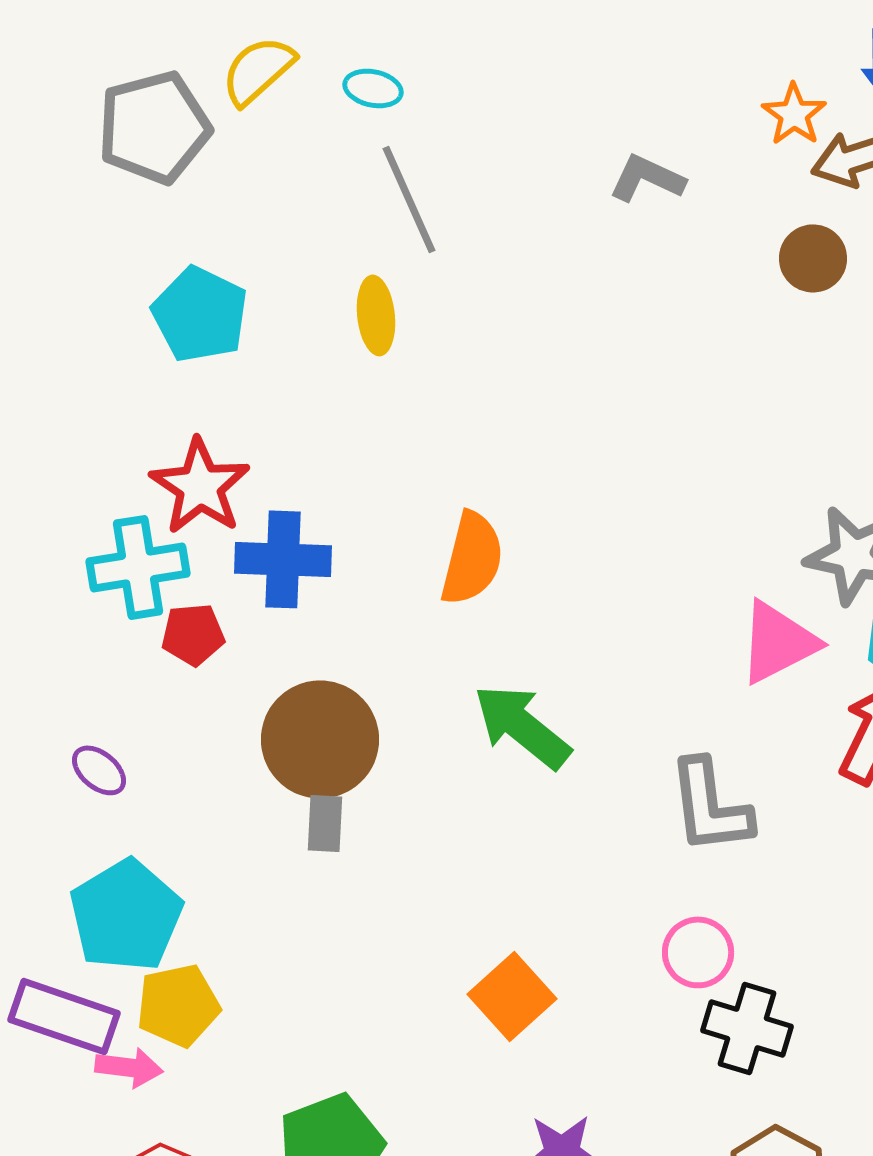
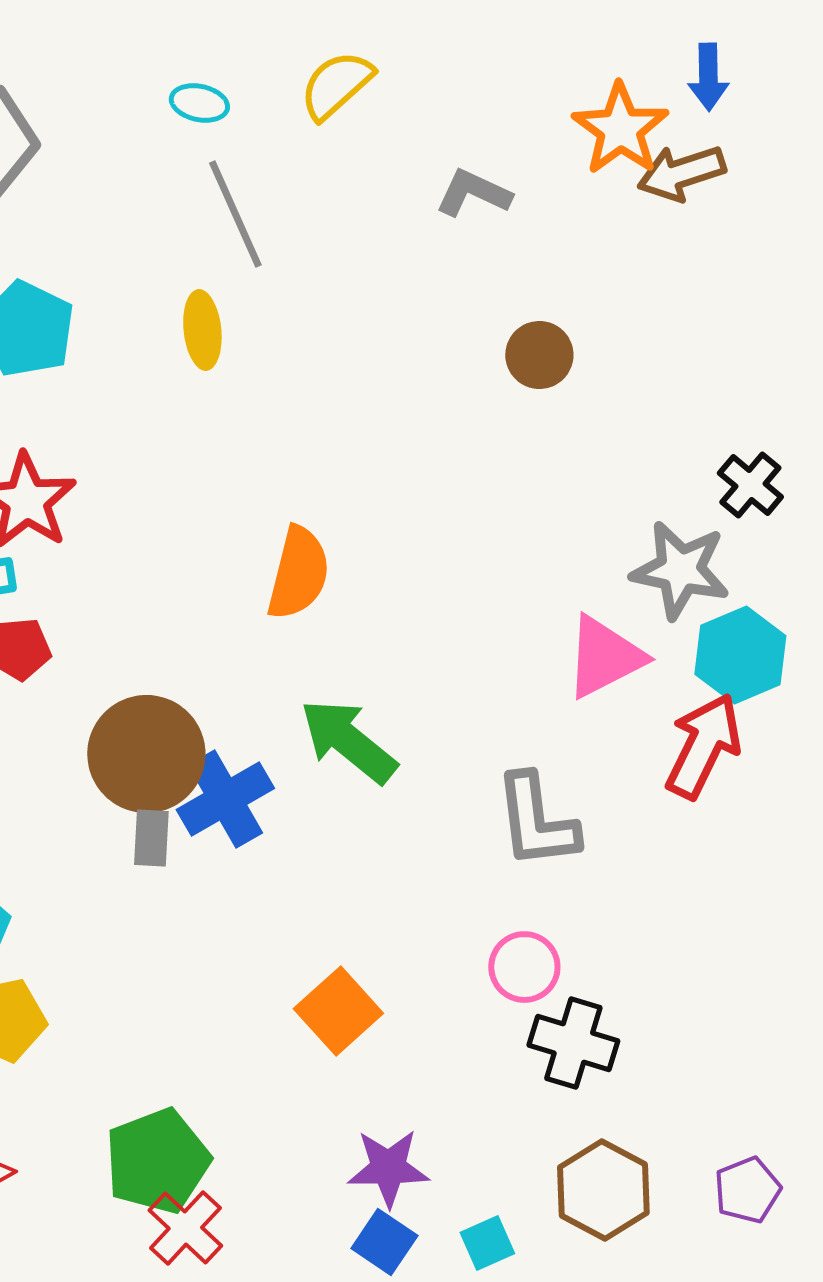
yellow semicircle: (258, 70) -> (336, 85), moved
orange star: (794, 114) -> (620, 129), size x1.5
brown circle: (813, 258) -> (539, 355), moved
blue cross: (283, 559) -> (225, 799), moved, turned -32

